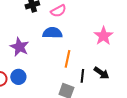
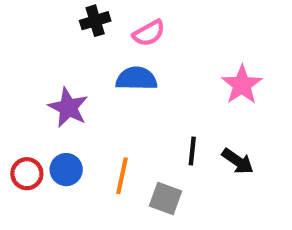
orange line: (67, 59) -> (122, 176), moved
black line: (82, 76) -> (192, 151), moved

